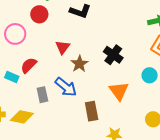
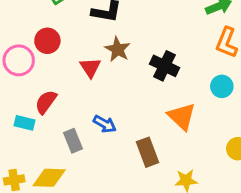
red circle: (39, 14) -> (47, 41), moved
brown star: (79, 64) -> (118, 49), moved
blue arrow: (66, 87) -> (105, 124), size x0.7

